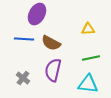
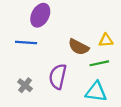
yellow triangle: (88, 29) -> (106, 40), moved
brown semicircle: (51, 43) -> (79, 47), moved

